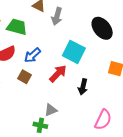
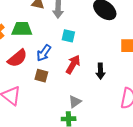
cyan square: (74, 52) -> (68, 36), moved, size x0.6

